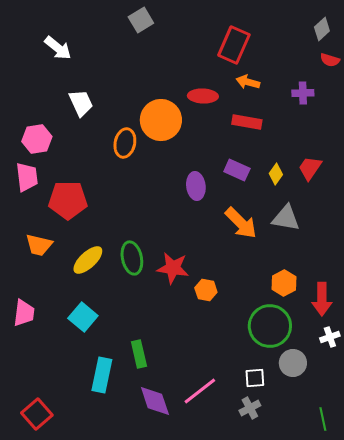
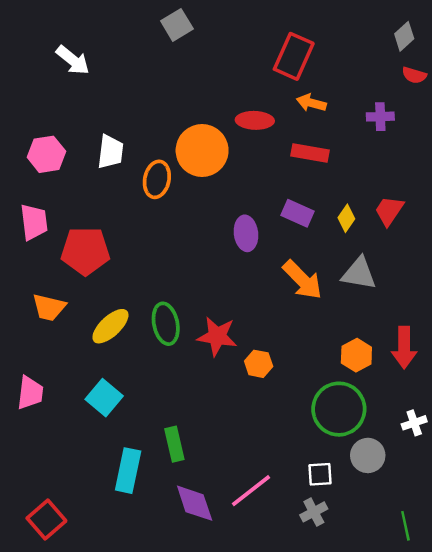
white trapezoid: (81, 103) -> (110, 152), moved, turned 32
pink hexagon: (37, 139) -> (46, 154), moved
red arrow: (322, 299) -> (404, 348), moved

